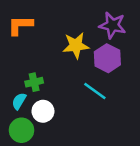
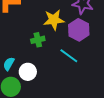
green cross: (34, 82) -> (38, 40), moved

